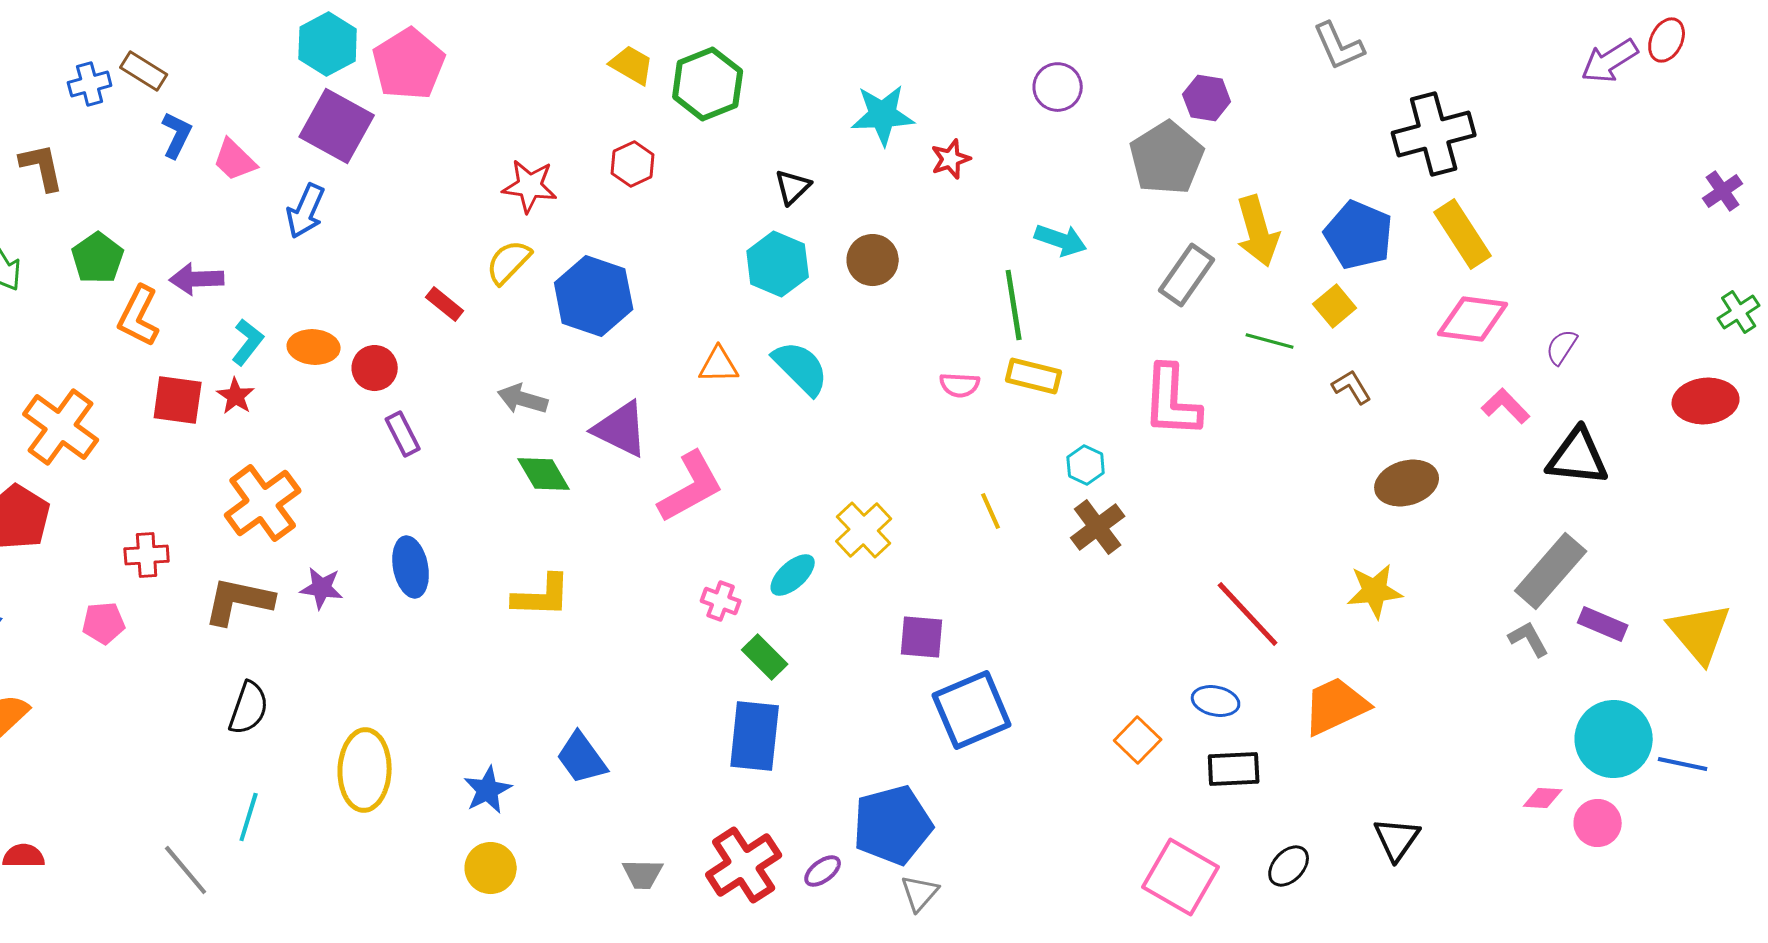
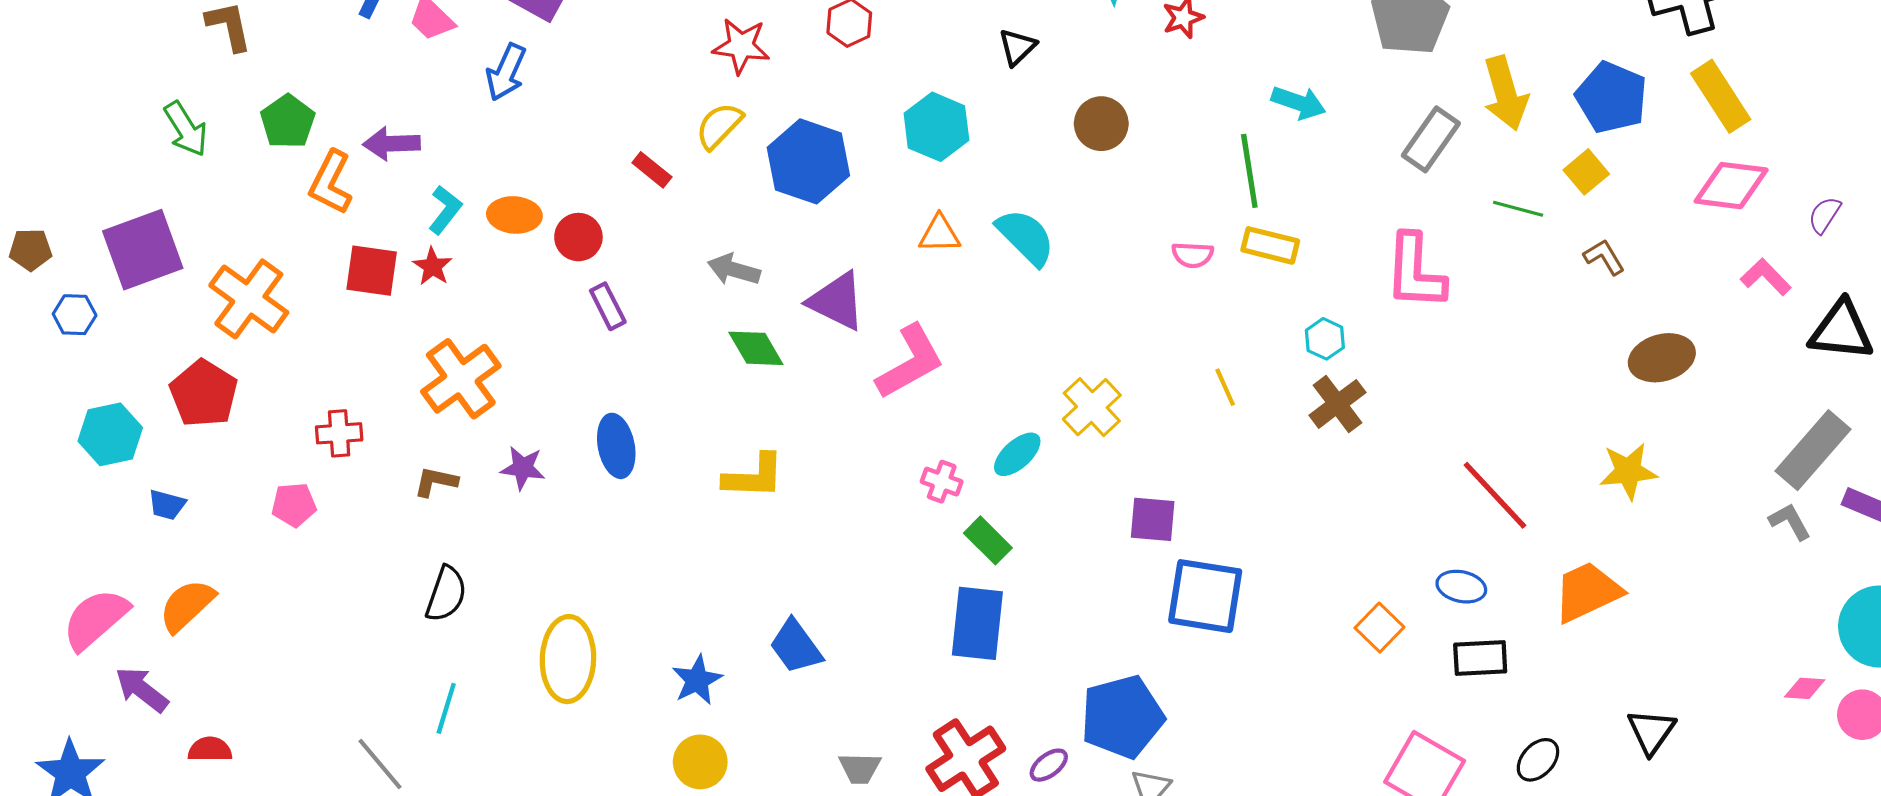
cyan hexagon: (778, 264) -> (936, 127), moved
brown L-shape: (239, 601) -> (436, 482), size x0.6
blue square: (972, 710) -> (1205, 596), turned 32

